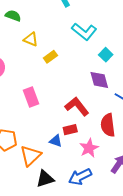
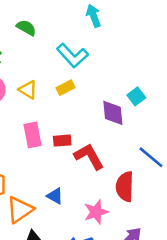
cyan L-shape: (84, 32) -> (72, 55), moved
yellow triangle: (31, 39) -> (28, 90), moved
purple diamond: (99, 80) -> (113, 113), moved
red rectangle: (70, 130) -> (62, 141), moved

